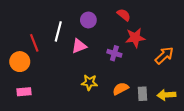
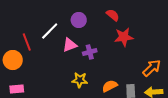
white line: (58, 31) -> (50, 31), turned 30
purple cross: (114, 53) -> (90, 52), moved, turned -32
orange arrow: (164, 55) -> (152, 68), moved

